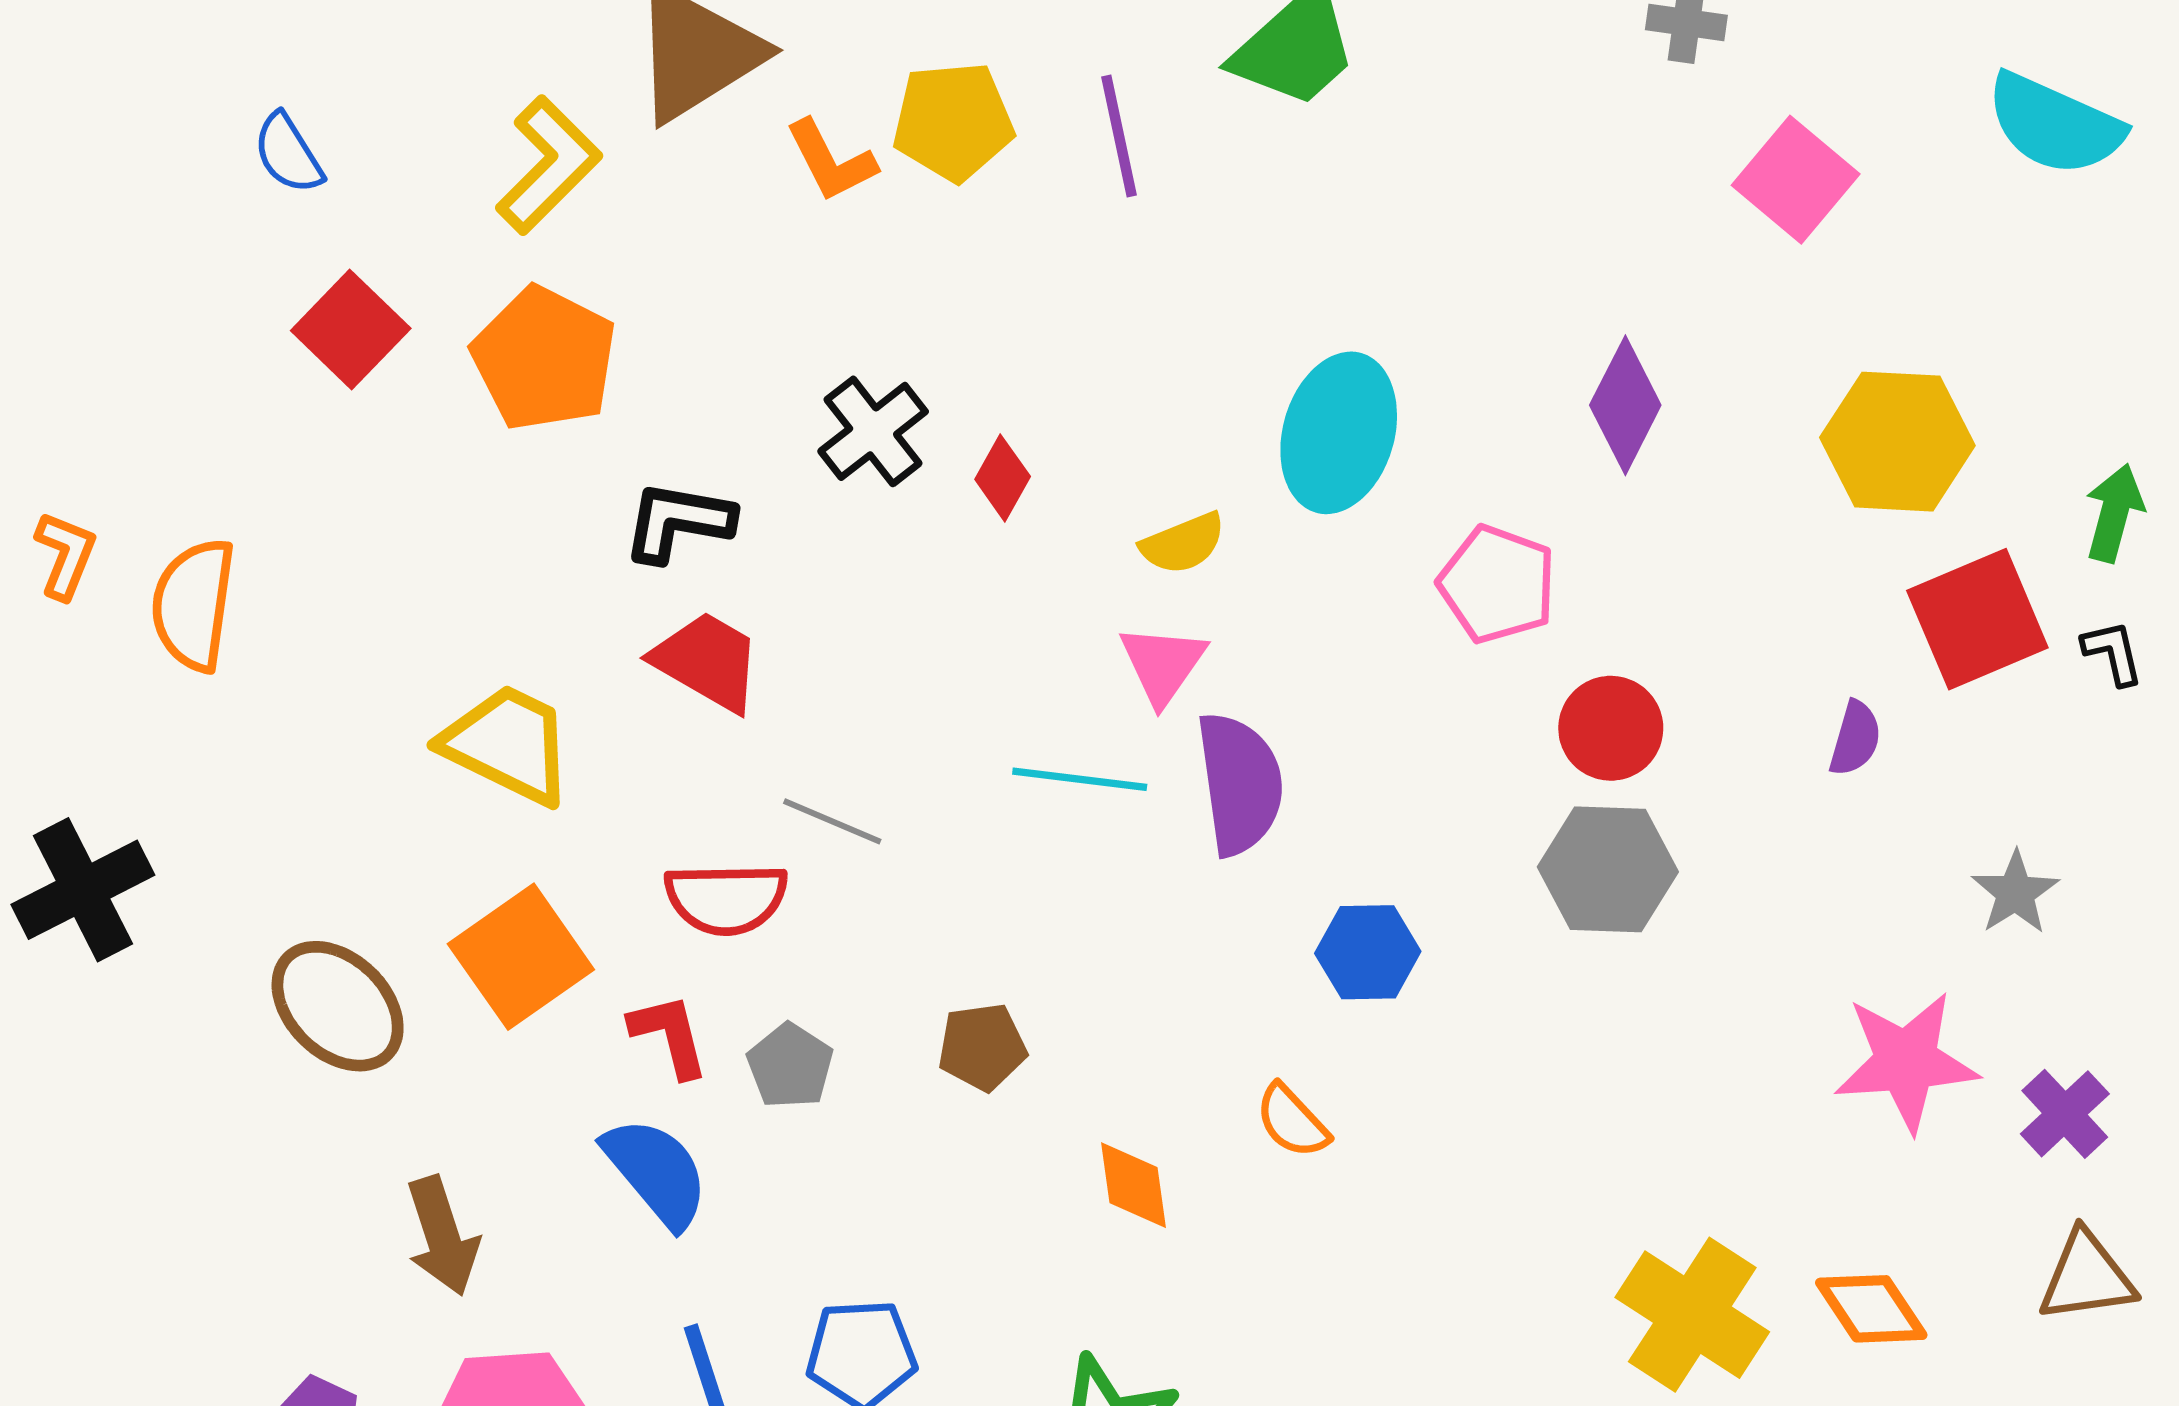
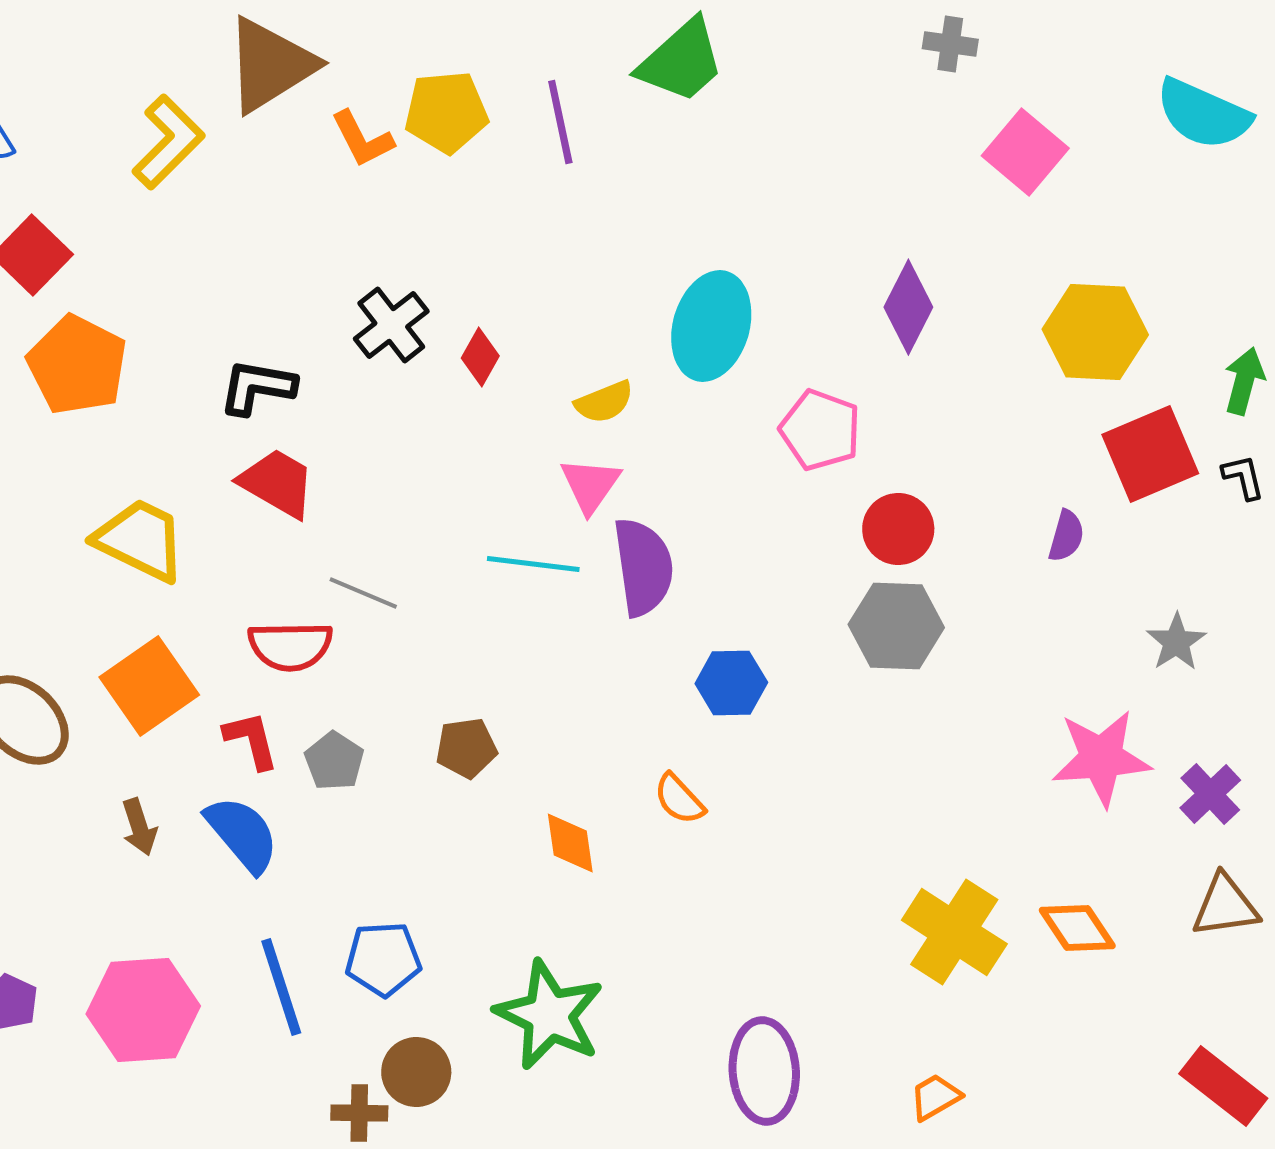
orange pentagon: (544, 359) -> (77, 365), moved
brown arrow: (442, 1236) -> (139, 827), moved, size x0.7

